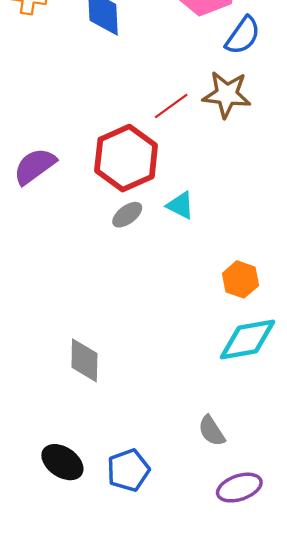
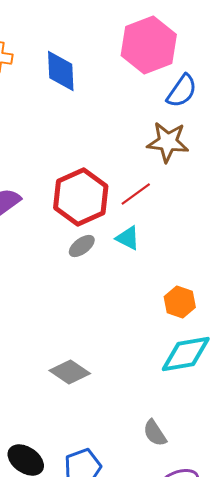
red line: (171, 106) -> (136, 194), moved
gray diamond: (84, 360) -> (70, 372), moved, turned -57

